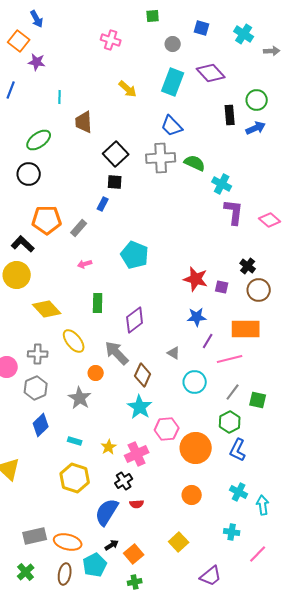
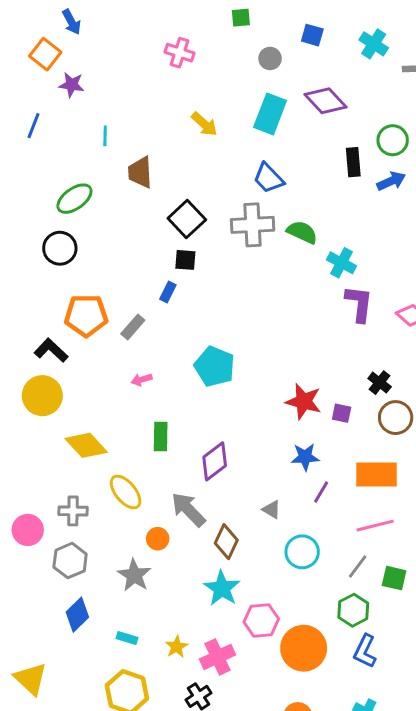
pink line: (230, 359) -> (375, 526), moved

